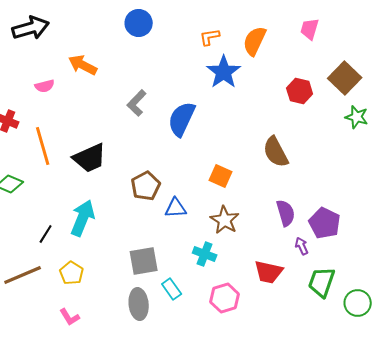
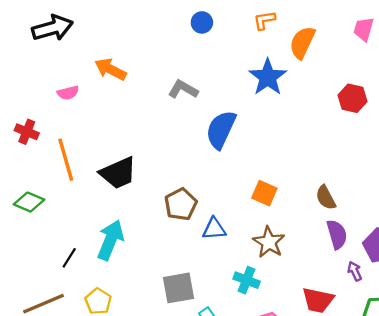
blue circle: (139, 23) -> (202, 22), moved, size x0.7
orange L-shape: (210, 37) -> (264, 20), moved
gray L-shape: (137, 103) -> (183, 89), moved, turned 76
brown semicircle: (276, 152) -> (326, 198), moved, size x0.7

